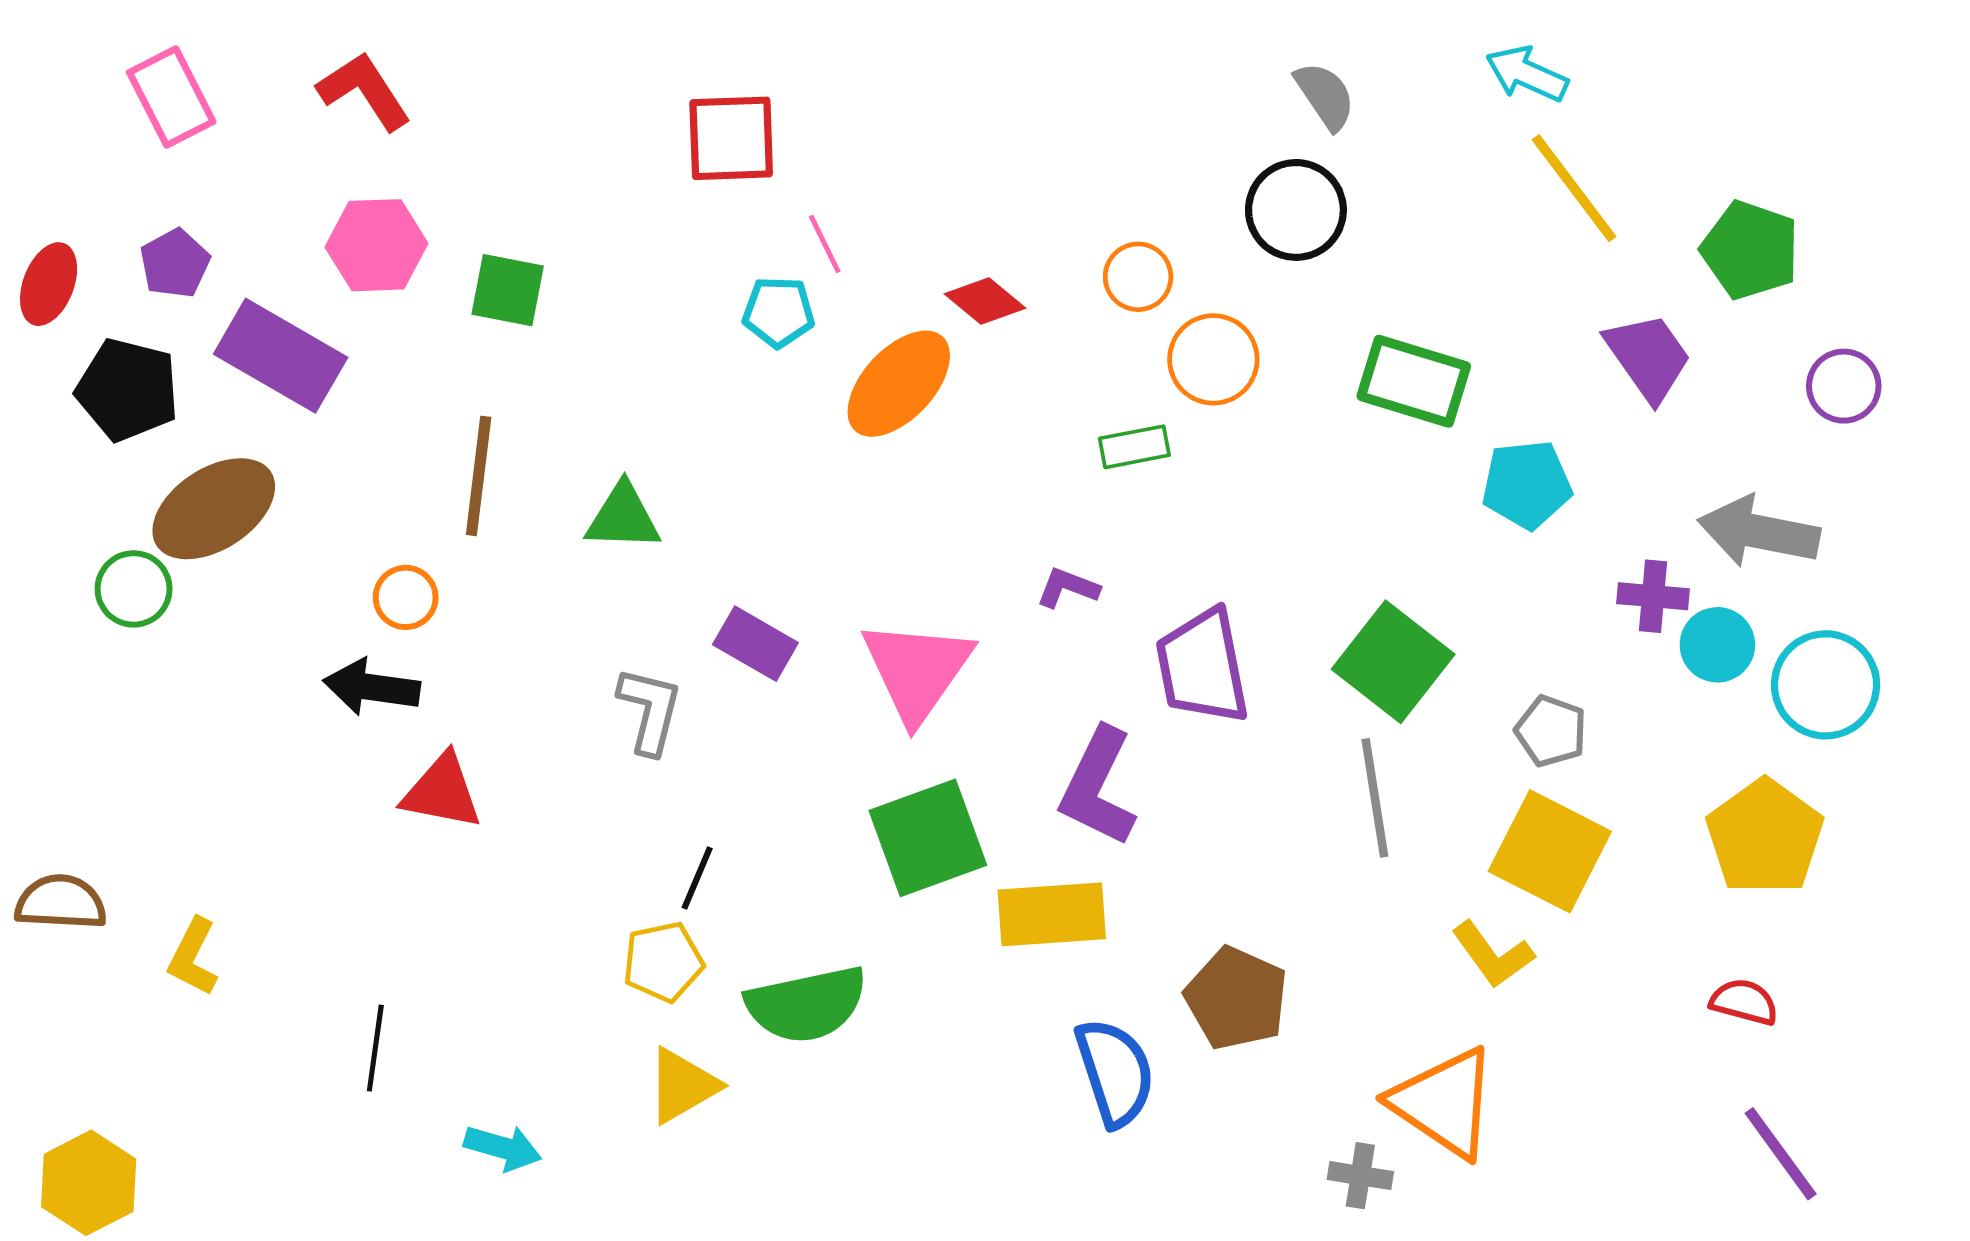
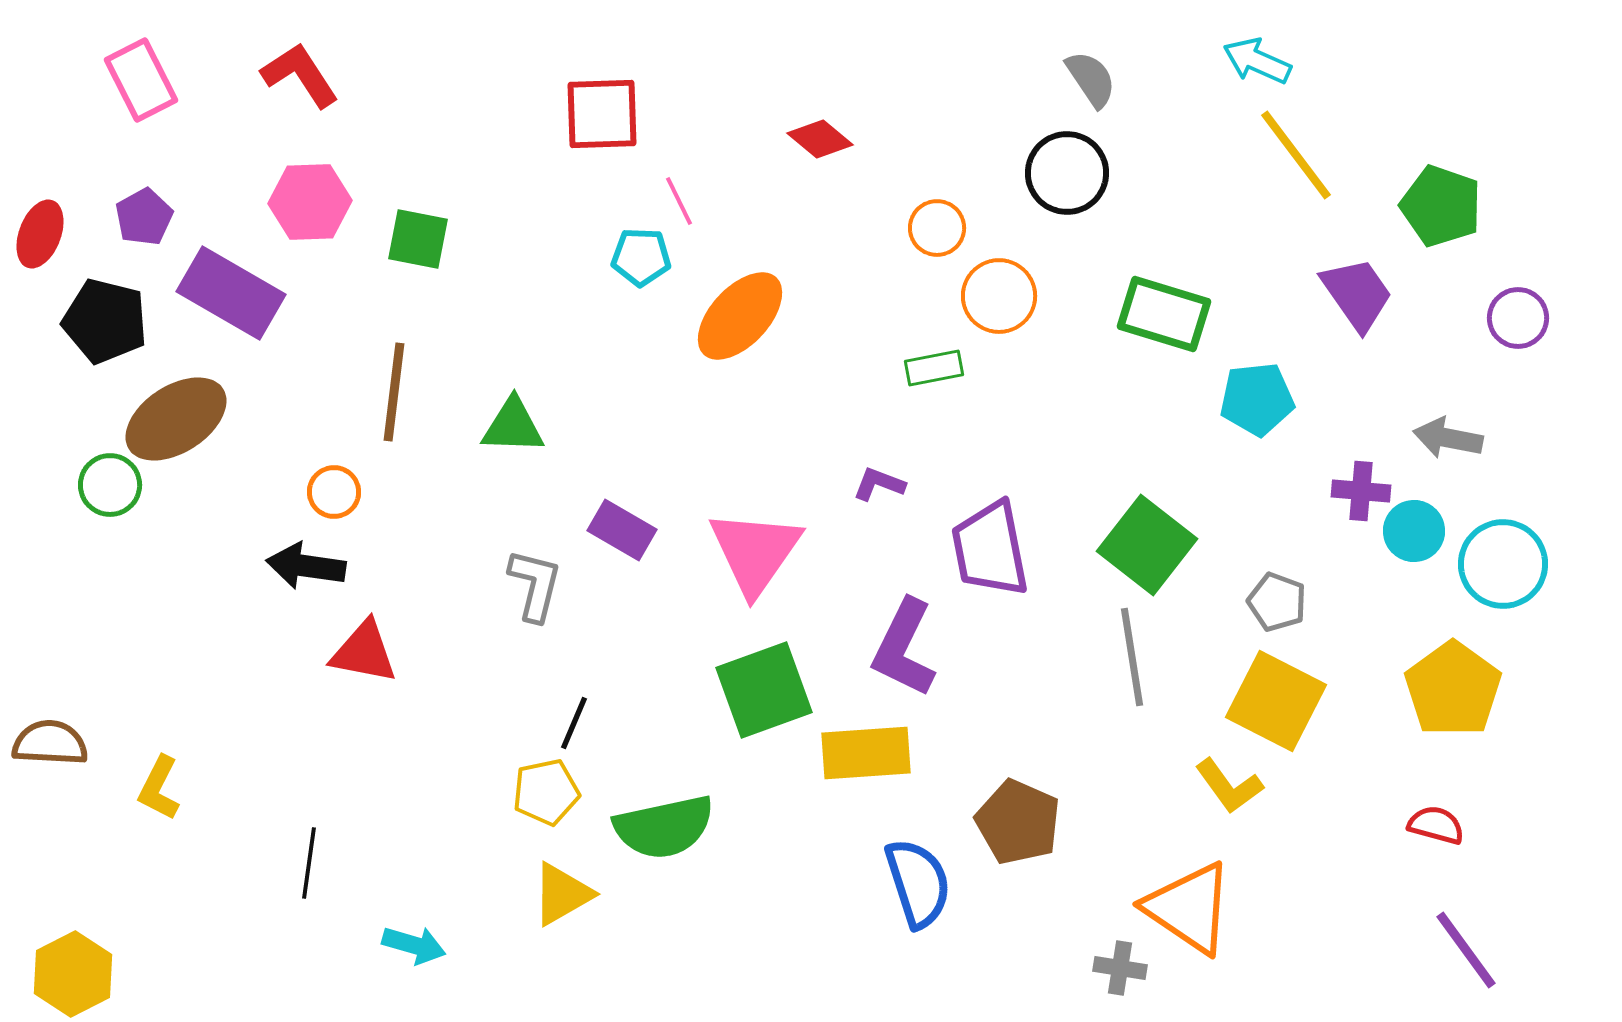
red diamond: (985, 301) -> (820, 139), moved
gray arrow: (1759, 532) -> (1448, 438), size x0.7

